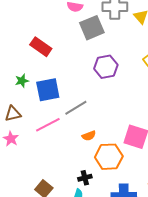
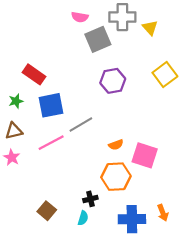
red rectangle: (41, 47) -> (34, 74), moved
green star: (22, 81) -> (16, 101), moved
orange semicircle: (89, 136) -> (116, 145), moved

